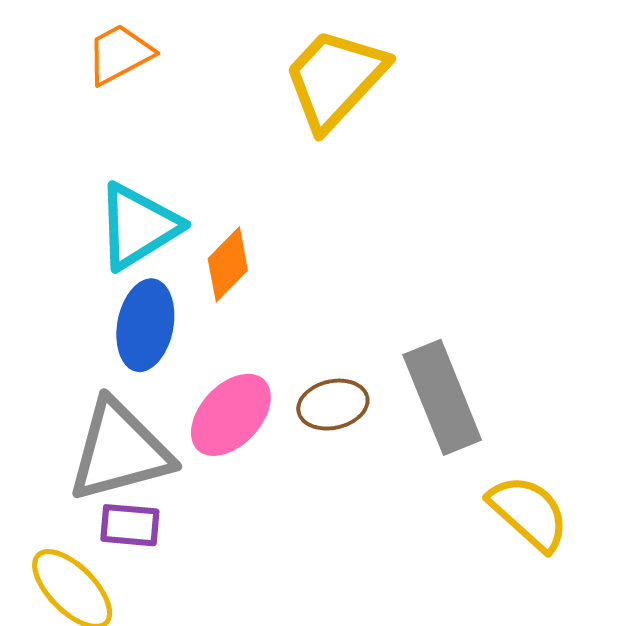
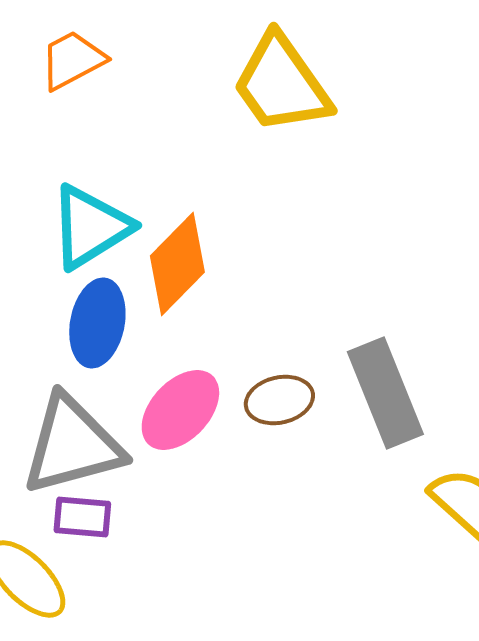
yellow trapezoid: (335, 79) -> (281, 84), turned -78
orange diamond: (228, 264) -> (177, 264), size x1.4

